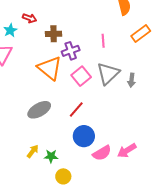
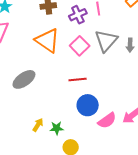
purple cross: (71, 51) -> (78, 15), moved
gray ellipse: (39, 110) -> (24, 79), moved
red line: (76, 110) -> (78, 79), turned 48

